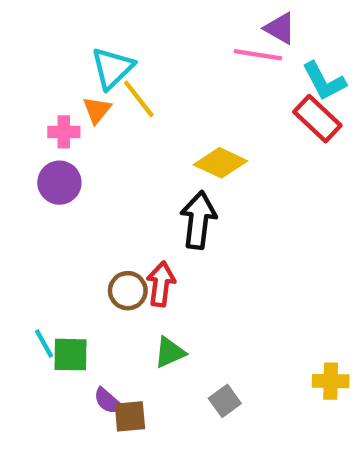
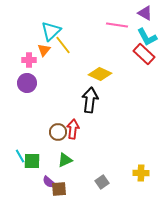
purple triangle: (280, 28) -> (145, 13), moved
green triangle: (170, 352) -> (65, 160), moved
yellow cross: (331, 381) -> (141, 173), moved

